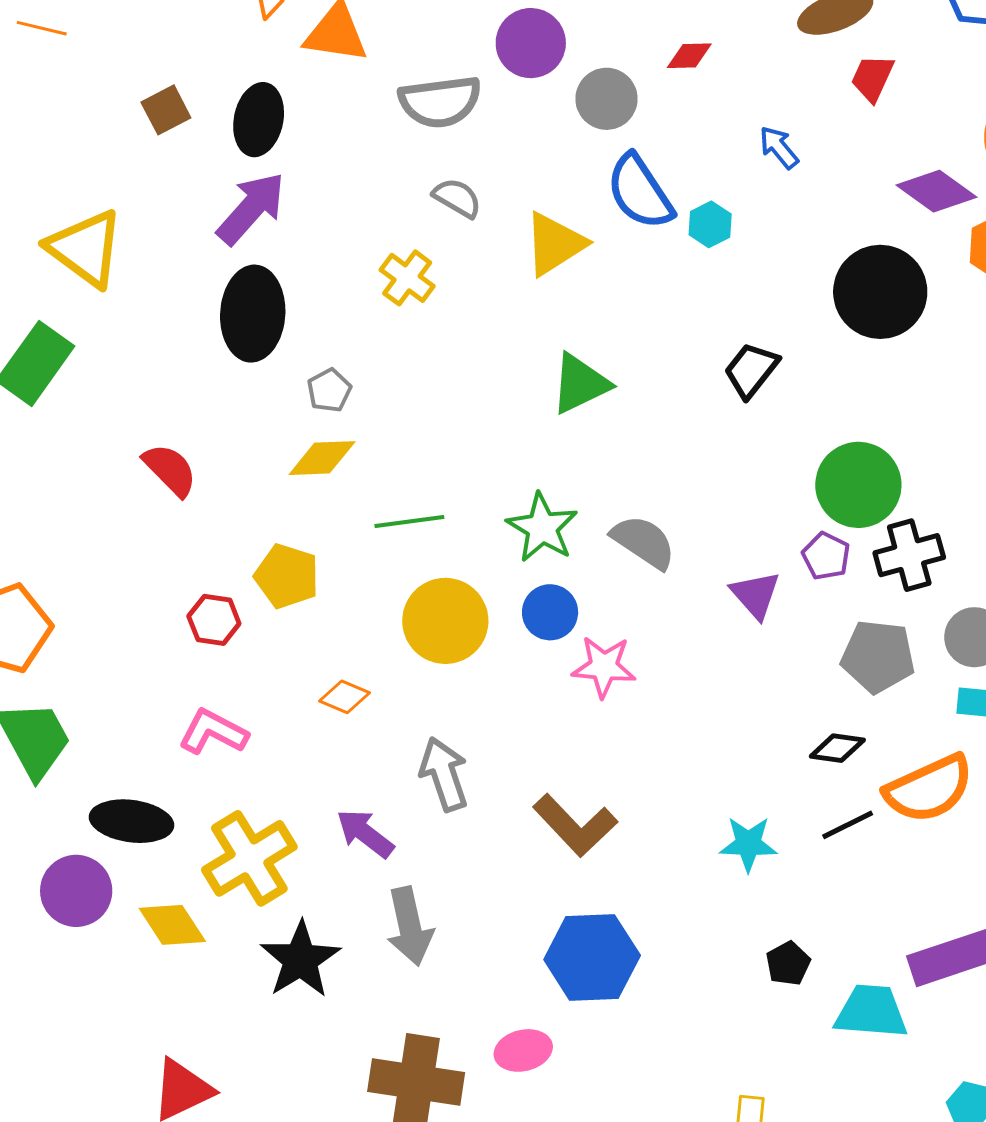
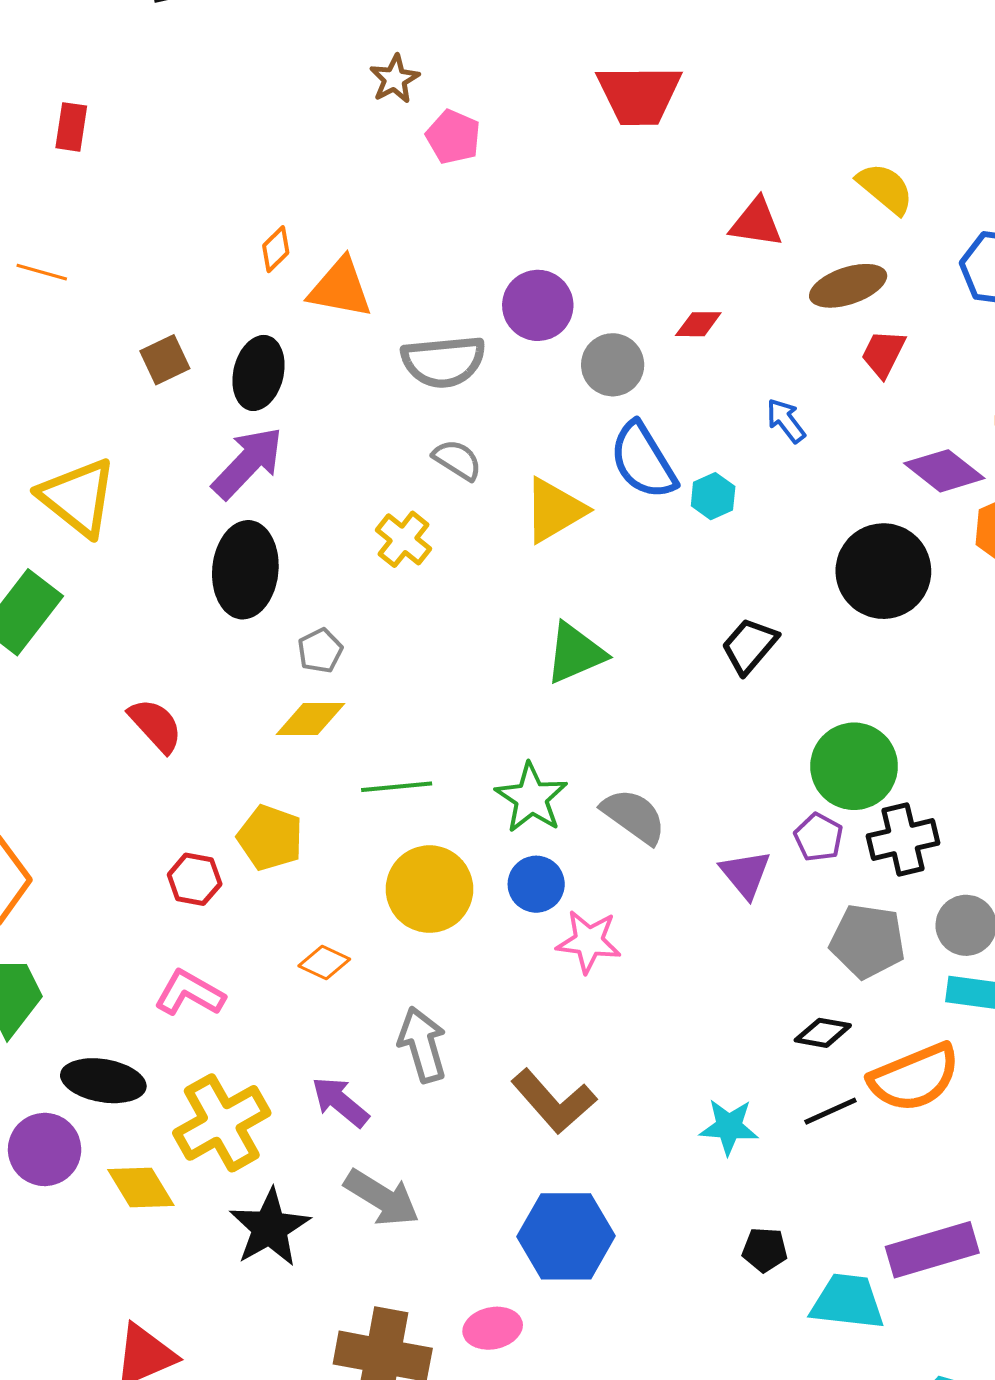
gray arrow: (410, 926) -> (382, 1198), turned -48
black pentagon: (788, 963) -> (765, 1250), turned 30

